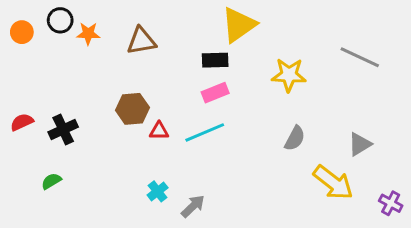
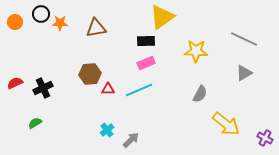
gray triangle: (360, 144) -> (244, 73), moved

